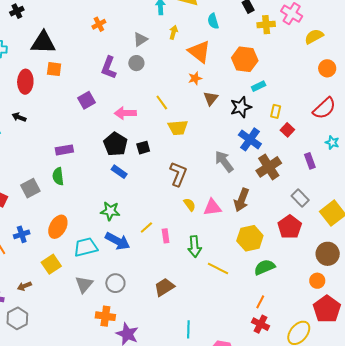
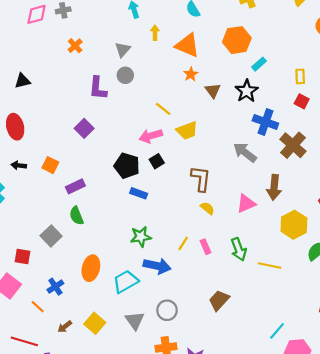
black triangle: (43, 43) -> (22, 81), size x0.6
orange square: (54, 69) -> (50, 165), moved, turned 35
yellow rectangle: (276, 111) -> (300, 76), moved
pink arrow: (125, 113) -> (151, 136), moved
yellow semicircle: (190, 205) -> (207, 208), moved
yellow square: (51, 264) -> (95, 323), moved
brown arrow: (24, 286) -> (65, 327), moved
cyan line: (188, 329) -> (277, 331), moved, turned 54

